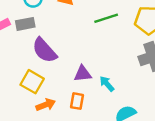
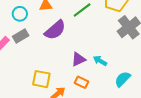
purple semicircle: (44, 50) -> (55, 30), moved, turned -70
orange rectangle: (77, 101) -> (82, 82), turned -56

